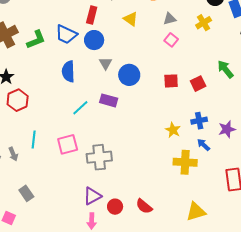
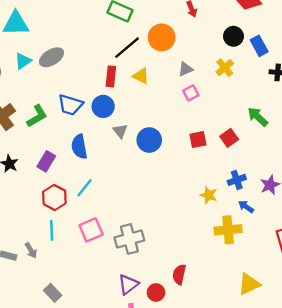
red rectangle: (92, 15) -> (111, 76), moved
pink square: (171, 40) -> (191, 93), turned 32
red hexagon: (18, 100) -> (54, 197), moved
purple rectangle: (109, 100) -> (46, 161), moved, turned -66
cyan line: (80, 108) -> (84, 188), moved
red semicircle: (144, 206) -> (179, 274), moved, turned 72

